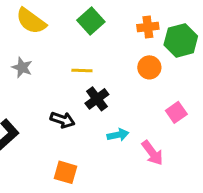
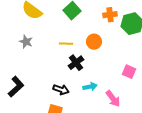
orange circle: (149, 67) -> (94, 42), moved
pink square: (176, 112) -> (129, 72), turned -32
black arrow: (62, 120) -> (61, 90), moved

